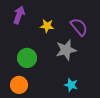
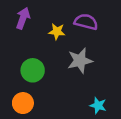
purple semicircle: (79, 27) -> (86, 22), moved, turned -36
cyan star: (71, 85) -> (98, 105), moved

